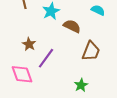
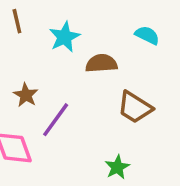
brown semicircle: (72, 26) -> (101, 63), turned -30
brown trapezoid: (91, 51) -> (135, 107), turned 100

